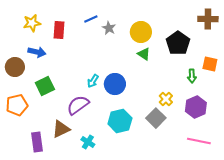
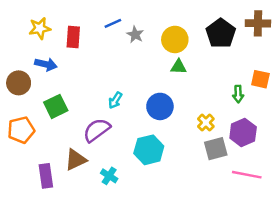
black pentagon: (178, 43) -> (221, 33), moved
green triangle: (144, 54) -> (179, 67), turned -32
blue circle: (115, 84) -> (160, 106), moved
gray square: (156, 118) -> (216, 149), moved, turned 30

